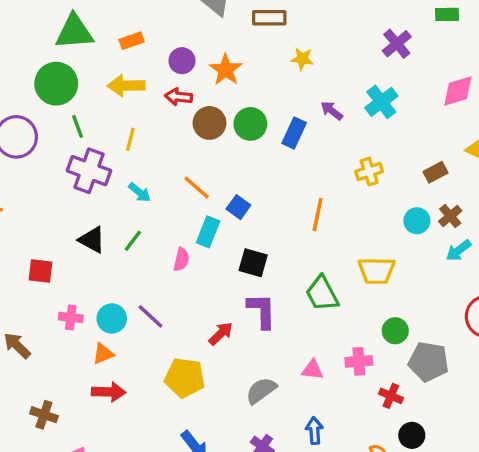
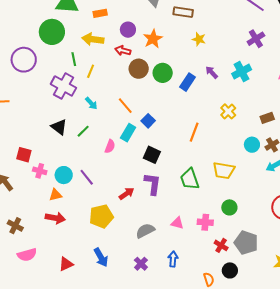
green line: (78, 126) -> (74, 59), moved
yellow cross: (369, 172) -> (228, 111), turned -35
red square: (40, 271) -> (24, 155), moved
gray pentagon: (428, 362) -> (246, 243), moved
yellow pentagon: (185, 378) -> (101, 216), turned -30

